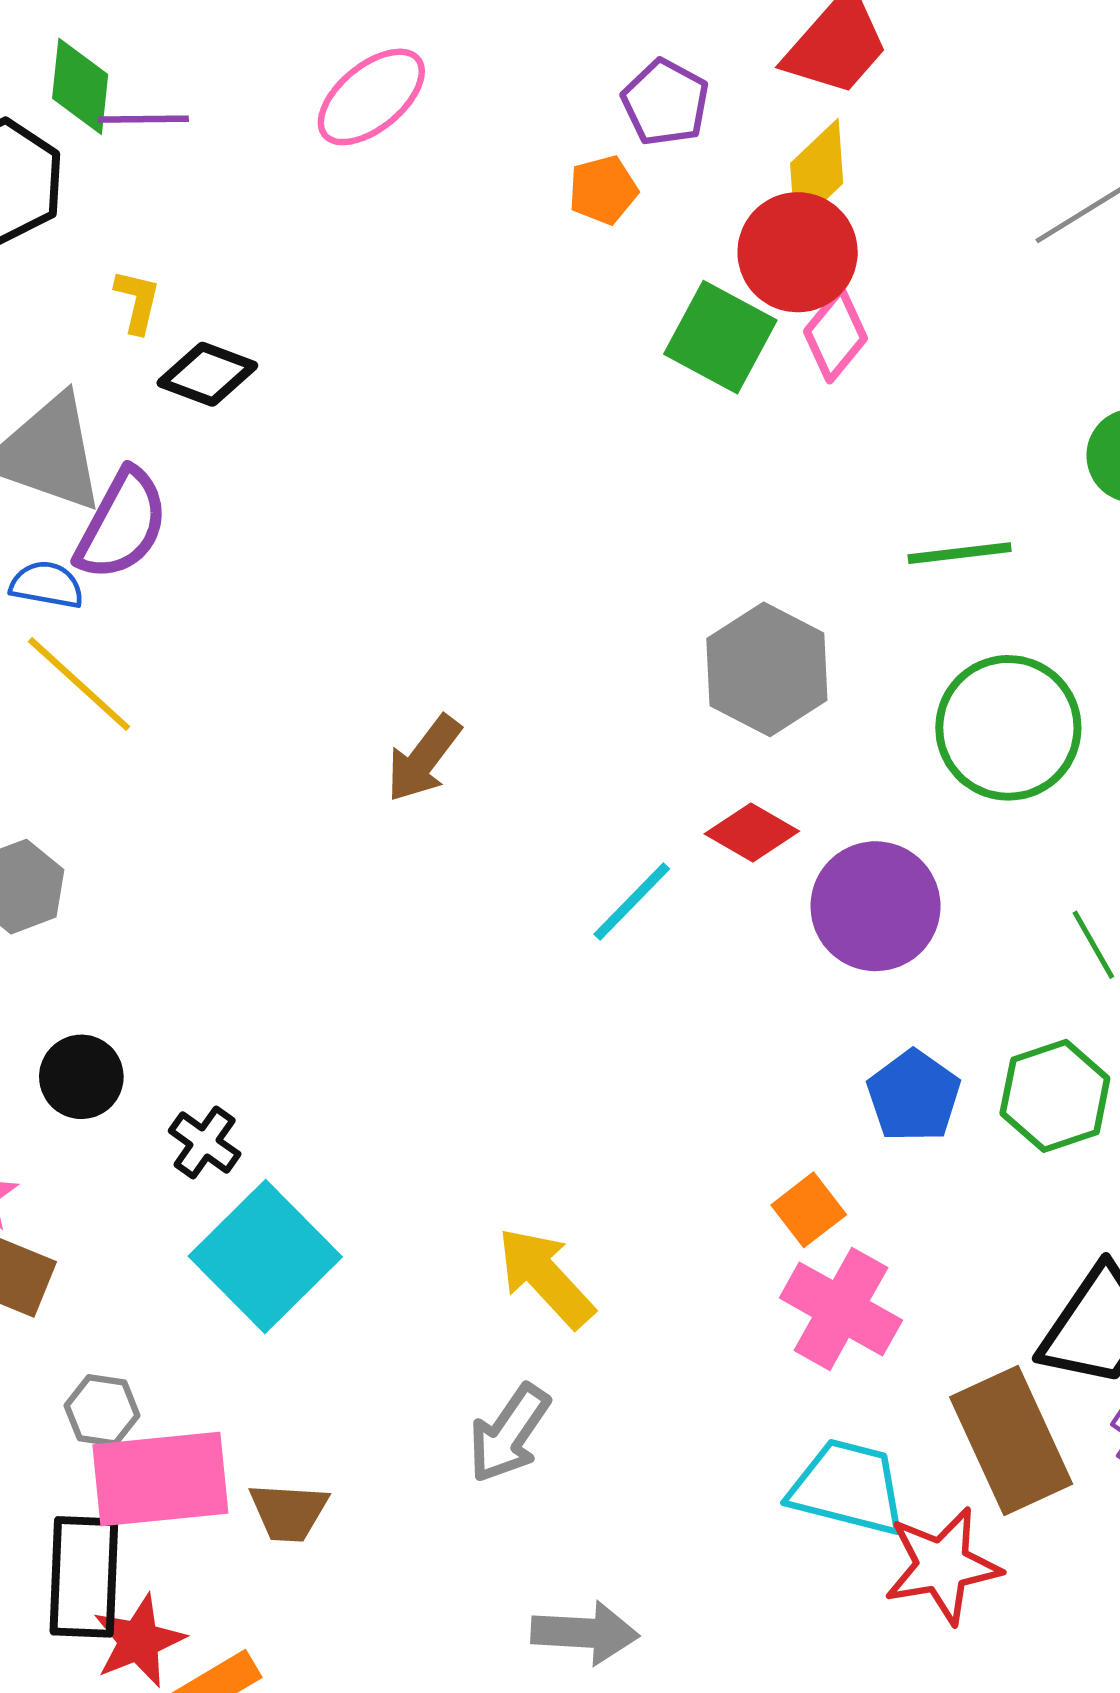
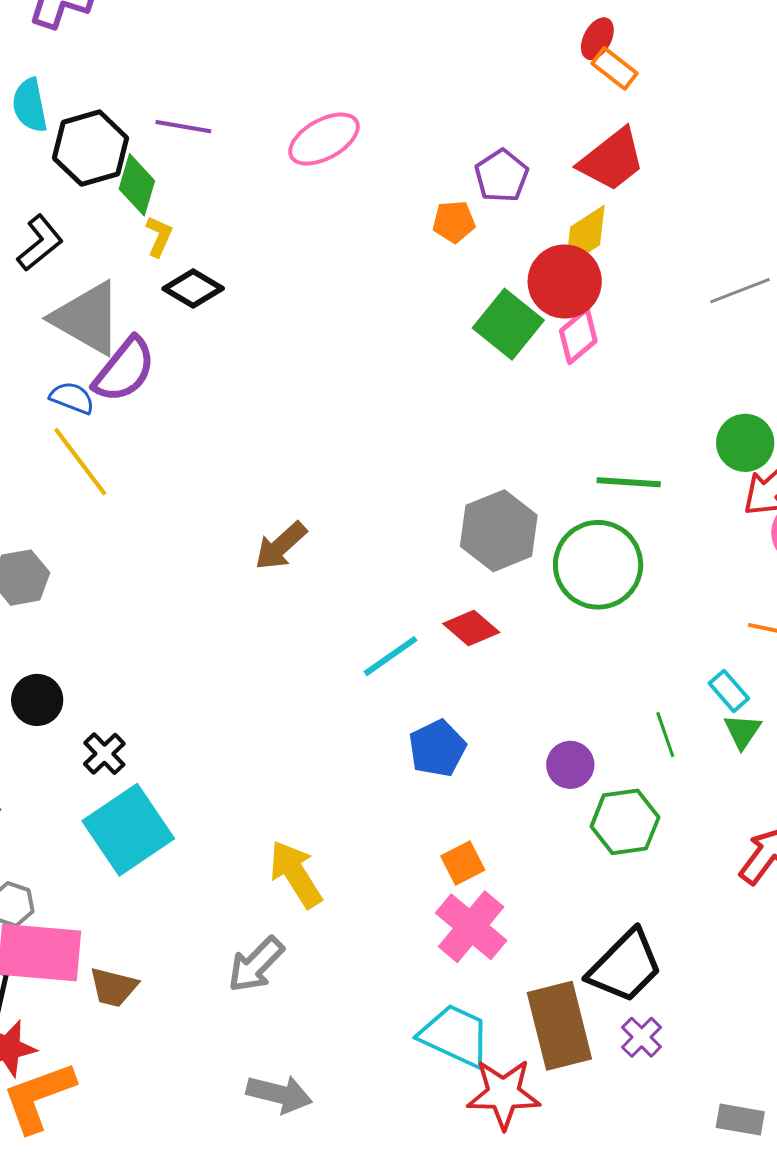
green diamond: (80, 86) -> (137, 185), moved
green circle: (1008, 728) -> (598, 565), moved
purple circle: (876, 906) -> (570, 765), moved, size x0.6
blue pentagon: (914, 1096) -> (437, 748), moved

